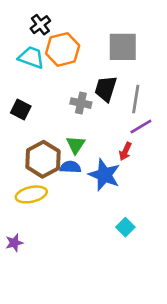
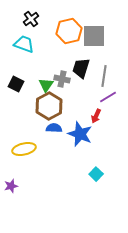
orange hexagon: (63, 49) -> (69, 31), moved
green triangle: (76, 145) -> (46, 85), moved
brown hexagon: (43, 159) -> (49, 106), moved

